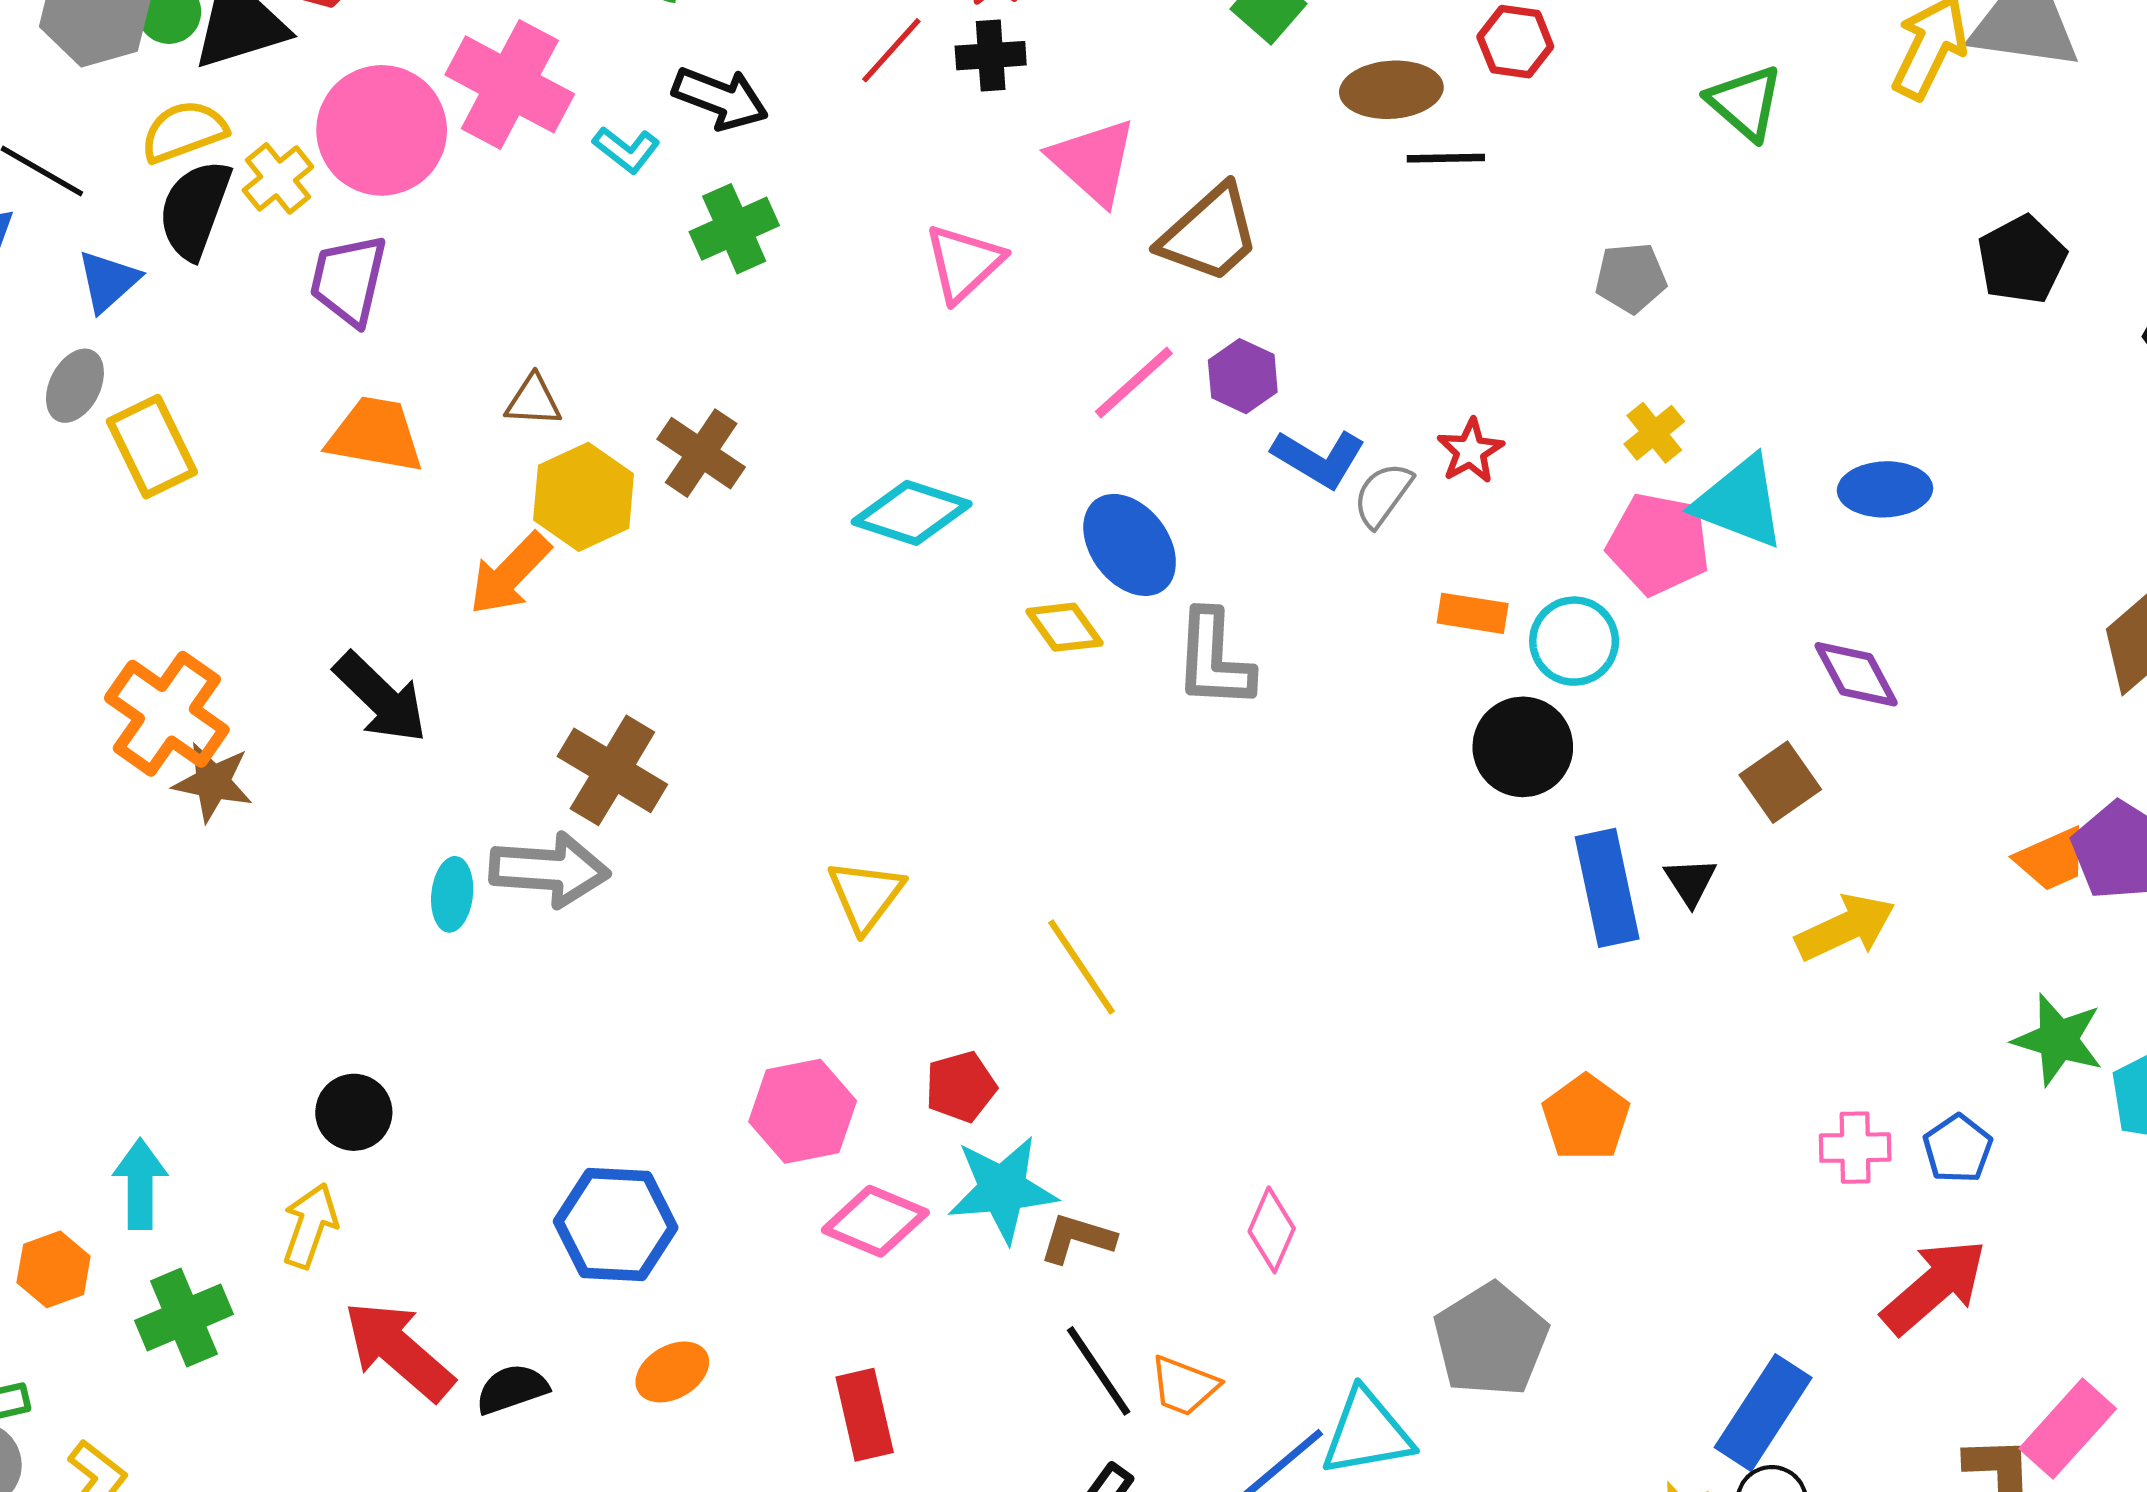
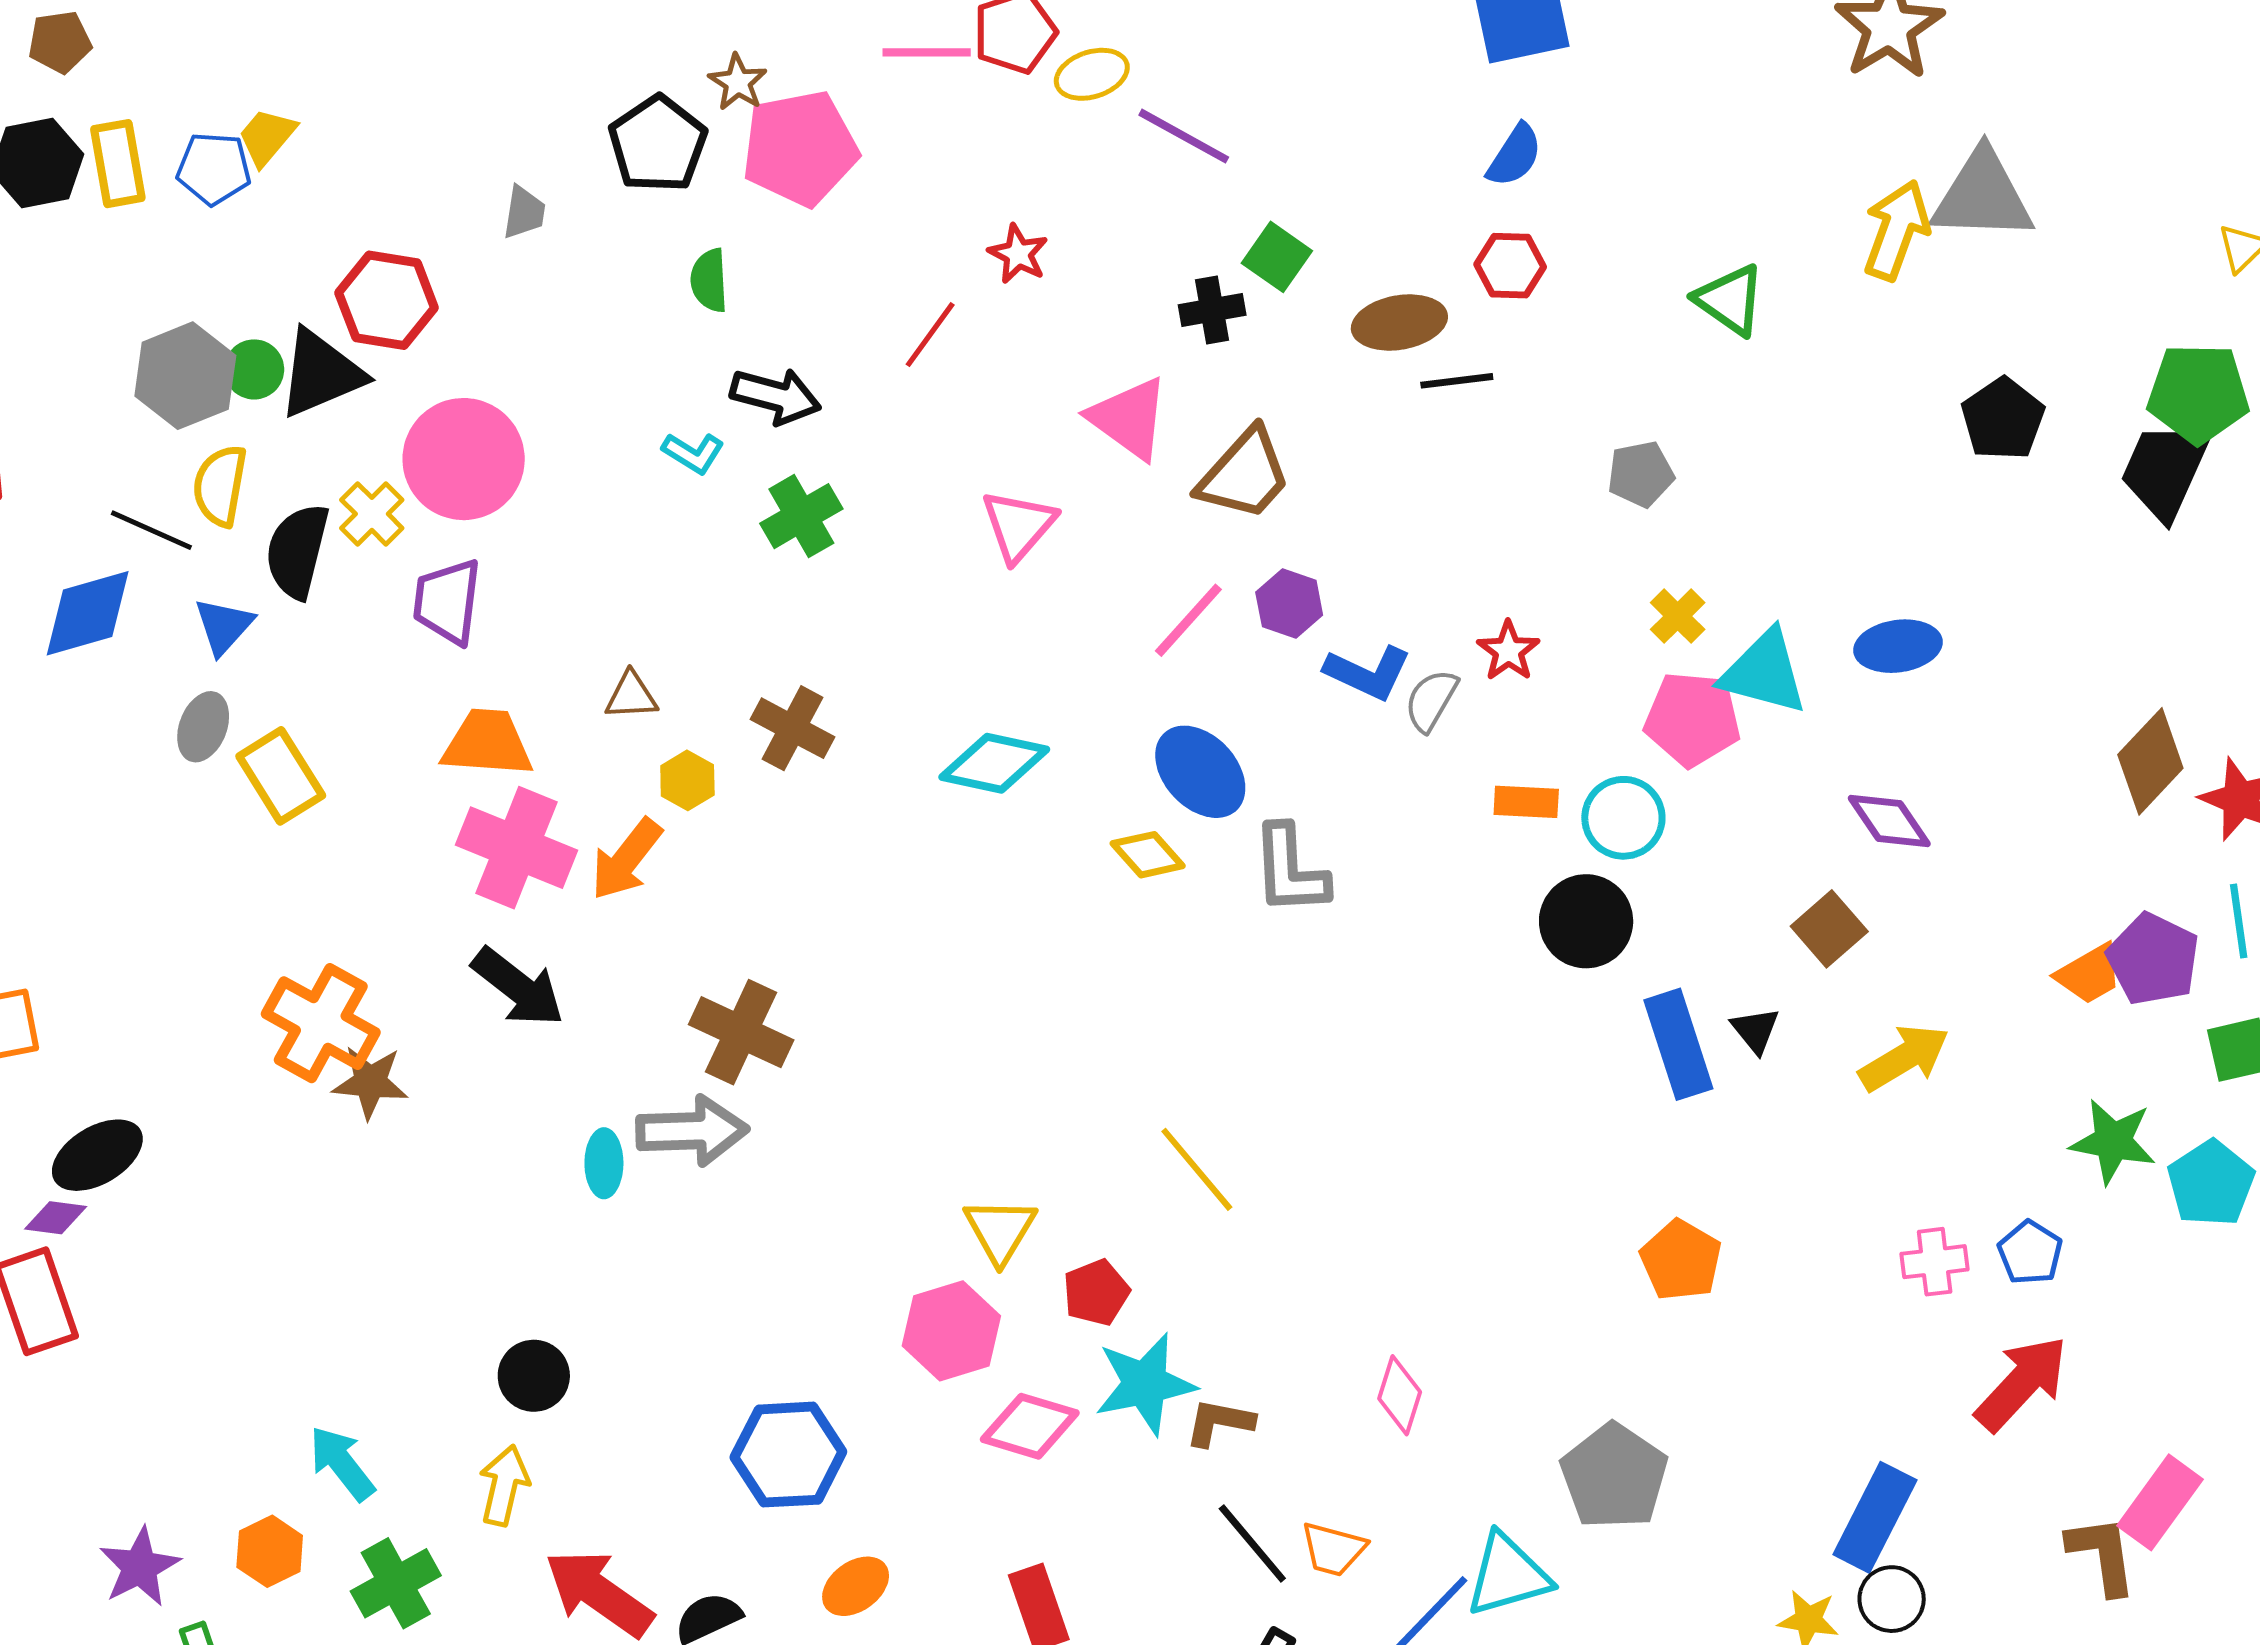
black cross: (991, 56) -> (1212, 310), moved
pink cross: (510, 84) -> (516, 848), moved
yellow semicircle: (184, 131) -> (220, 486), moved, turned -54
yellow hexagon: (584, 497) -> (687, 780), size x0.6
yellow triangle: (866, 895) -> (1000, 1230), moved
cyan arrow: (140, 1184) -> (342, 1463), turned -32

